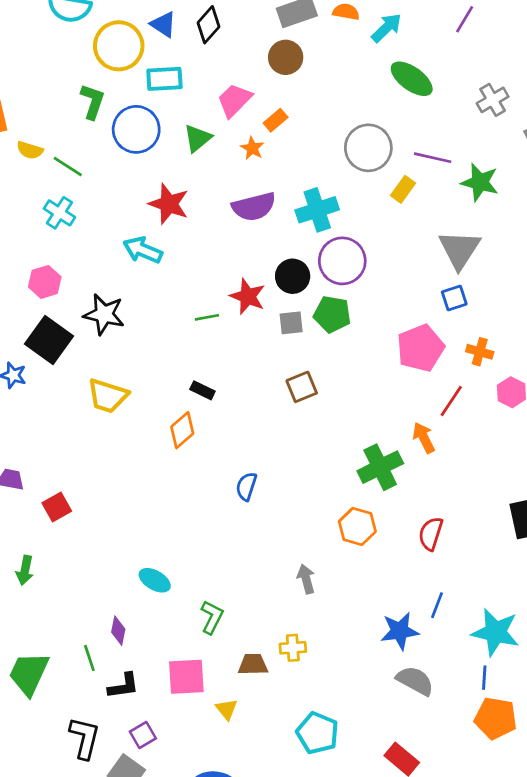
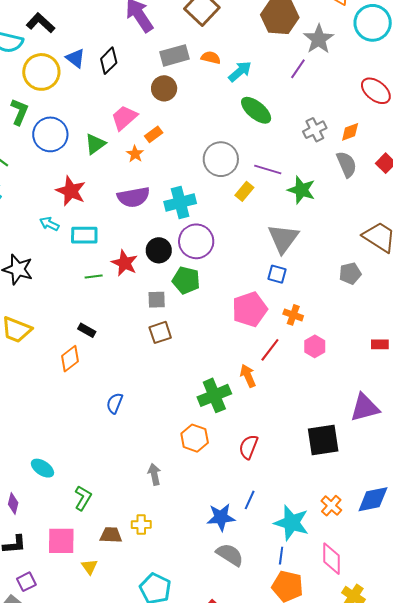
cyan rectangle: (164, 79) -> (84, 235), moved
cyan arrow: (143, 250) -> (49, 224), size x0.7
blue square: (454, 298) -> (277, 274), turned 30
gray square: (291, 323) -> (157, 300), moved

